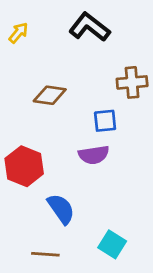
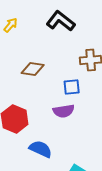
blue semicircle: (61, 209) -> (41, 149), turned -30

